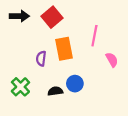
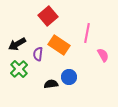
black arrow: (19, 16) -> (17, 44), moved, turned 150
orange rectangle: (64, 49) -> (59, 45), turned -45
green cross: (20, 87) -> (19, 69), moved

